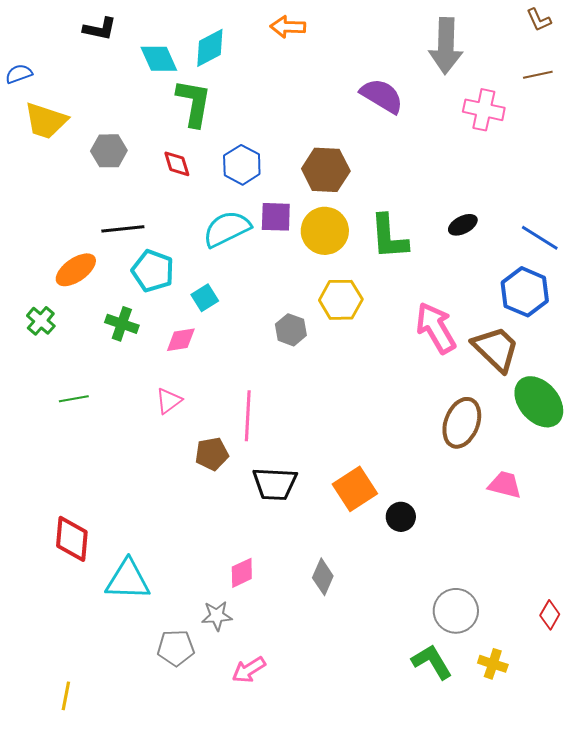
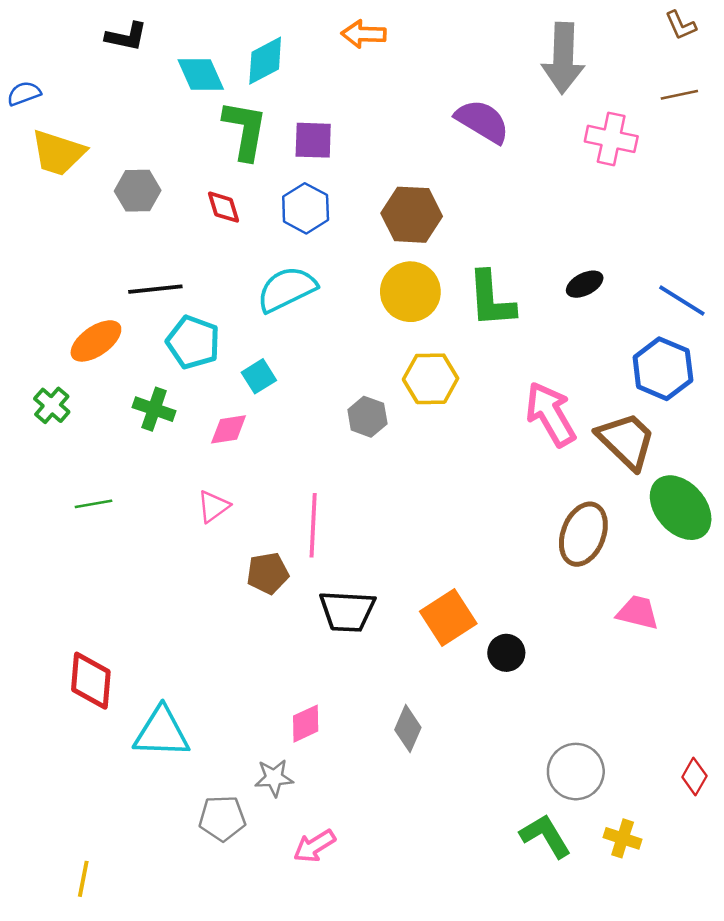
purple square: (276, 217) -> (313, 140), moved

